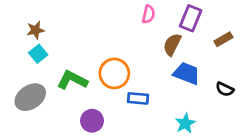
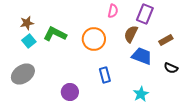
brown rectangle: (223, 39) -> (166, 40), moved
orange circle: (114, 73) -> (94, 39), moved
green L-shape: (72, 80) -> (55, 34), moved
blue rectangle: (138, 98) -> (105, 75), turned 70

